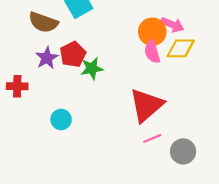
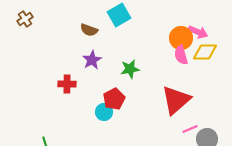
brown semicircle: (43, 22) -> (89, 30), size x0.7
red pentagon: (73, 54) -> (114, 99), moved
pink line: (152, 138) -> (190, 129), moved

